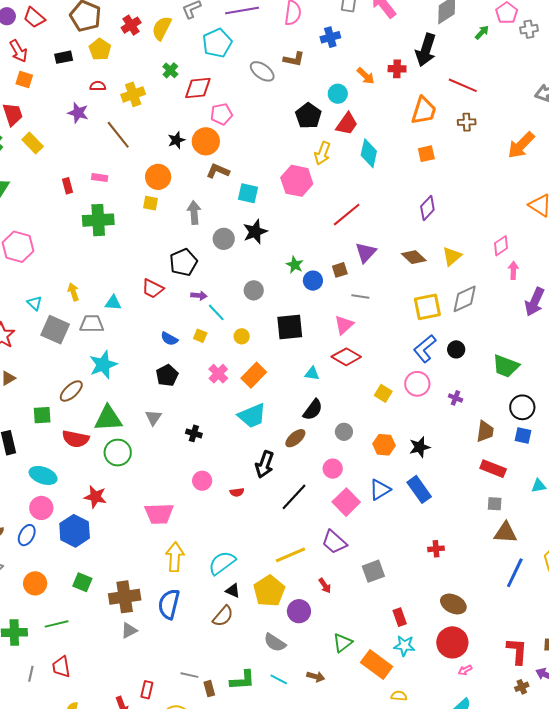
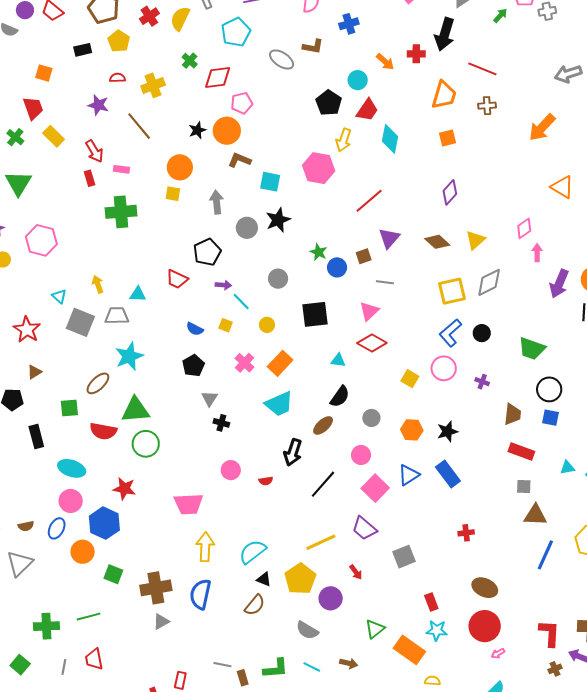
red arrow: (18, 51) -> (94, 151), moved
gray triangle: (153, 418) -> (210, 398), moved
orange circle: (35, 583) -> (83, 552), moved

